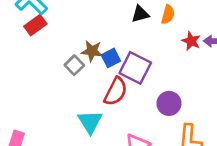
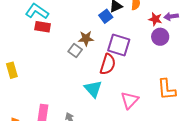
red rectangle: (35, 25) -> (43, 27), turned 56
blue square: (111, 58) -> (106, 16), moved
purple circle: (169, 103) -> (160, 37), moved

